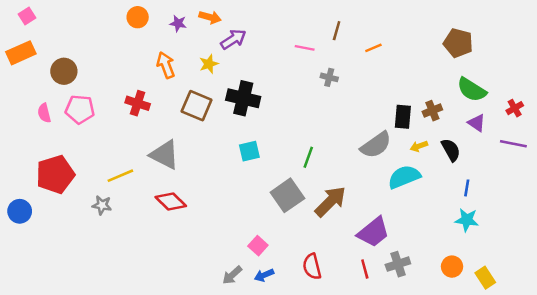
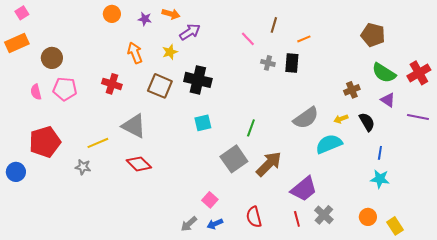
pink line: (305, 48) -> (248, 39), turned 35
red cross: (515, 108) -> (419, 73), moved, size x1.6
black rectangle: (403, 117) -> (292, 63), moved
gray cross: (398, 264) -> (324, 215), turned -30

